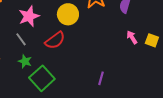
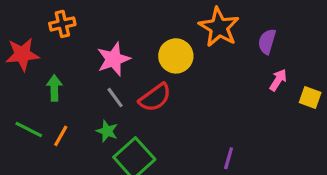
pink arrow: (132, 37) -> (278, 80), moved, turned 64
gray line: (21, 39) -> (115, 98), moved

